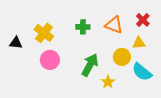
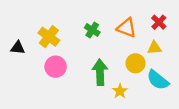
green cross: (83, 27) -> (92, 30), turned 32
green arrow: (90, 65) -> (100, 72), turned -30

